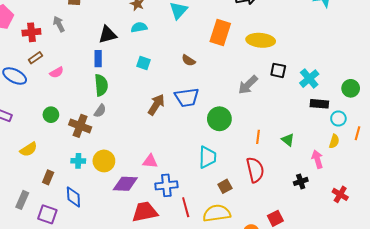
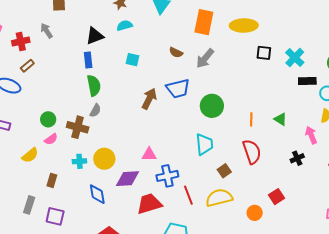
pink semicircle: (57, 72) -> (51, 139), moved
gray arrow: (248, 85) -> (205, 58), moved
blue diamond: (73, 197) -> (97, 194), moved

